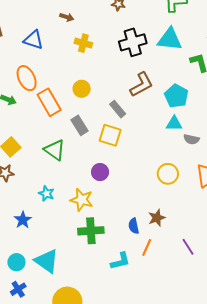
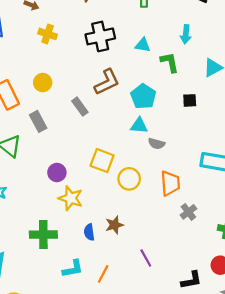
cyan triangle: (170, 39) -> (143, 45), moved, size x0.6
yellow square: (110, 135) -> (102, 161), moved
yellow star: (82, 200) -> (71, 198), moved
orange line: (147, 247) -> (103, 274), moved

